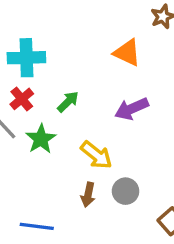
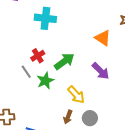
cyan cross: (26, 58) -> (45, 18), moved
green arrow: (68, 102) -> (64, 61), size x1.5
purple arrow: (132, 109) -> (101, 71), turned -120

